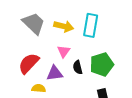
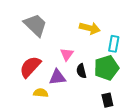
cyan rectangle: (91, 25) -> (114, 44), moved, size x0.7
yellow arrow: (64, 26) -> (90, 28), moved

